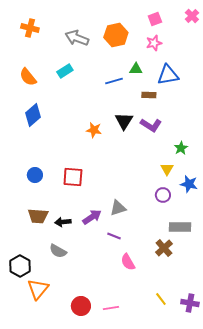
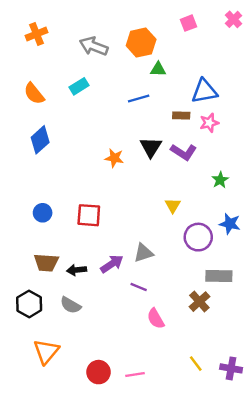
orange cross: (30, 28) -> (36, 34), turned -36
pink star: (154, 43) -> (209, 123), moved
green triangle: (136, 69) -> (158, 69), moved
yellow triangle: (167, 169) -> (173, 205), moved
purple circle: (163, 195) -> (198, 237), size x1.5
black hexagon: (20, 266) -> (29, 304), moved

